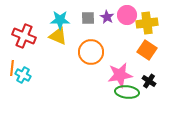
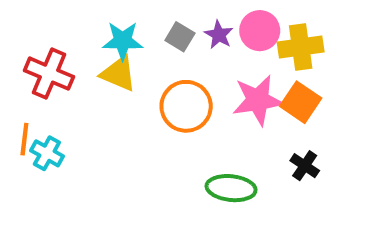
gray square: (88, 18) -> (180, 37), turned 32
pink star: (120, 75) -> (258, 100), moved
green ellipse: (127, 92) -> (231, 188), moved

